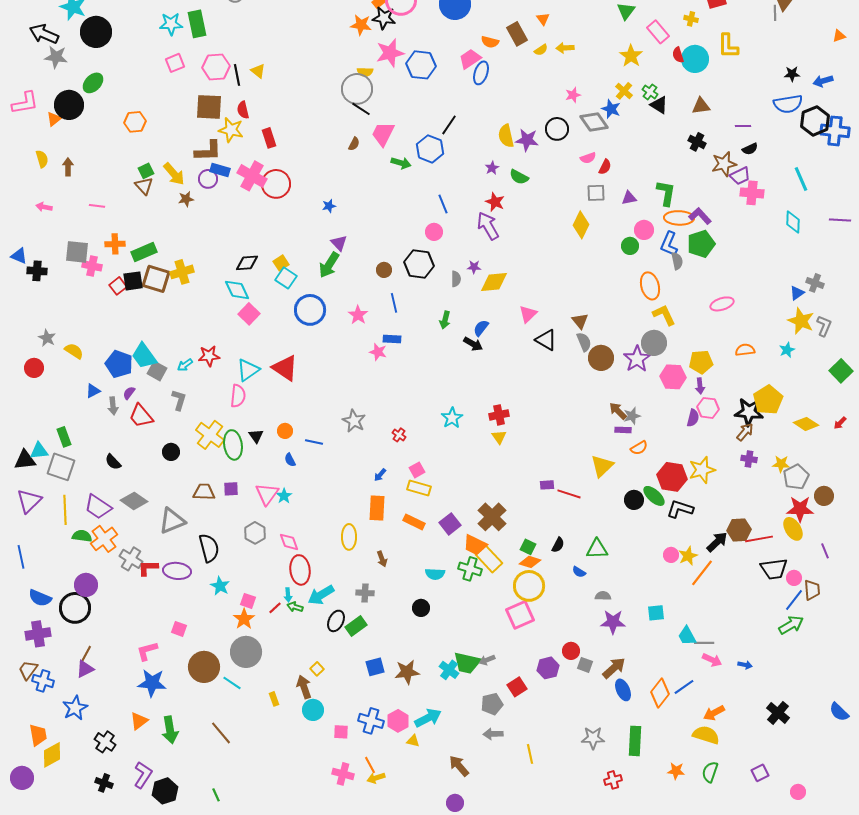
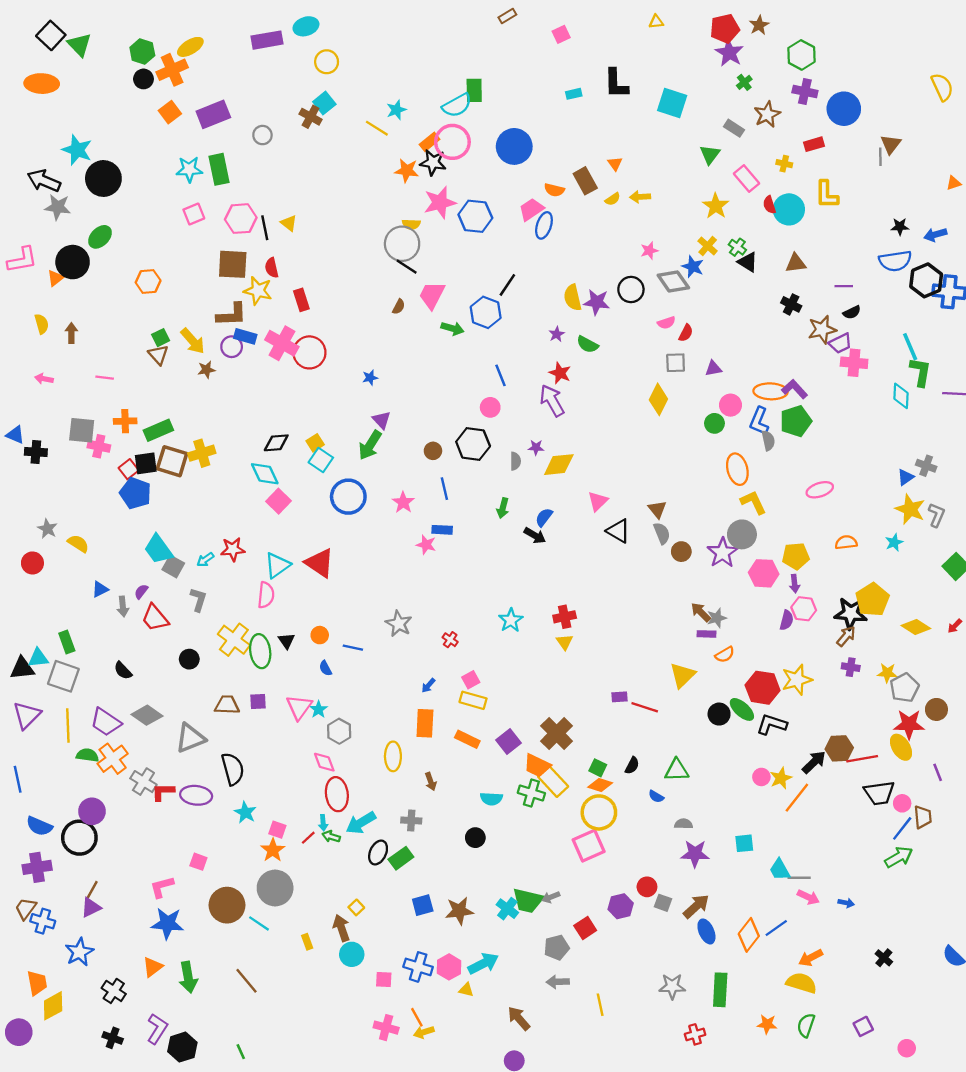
green L-shape: (666, 193) -> (920, 372), moved
brown circle: (601, 358) -> (681, 552), size x0.7
blue pentagon: (119, 364) -> (135, 493), moved
gray hexagon: (255, 533) -> (339, 731), moved
black cross: (778, 713) -> (884, 958), size x0.7

